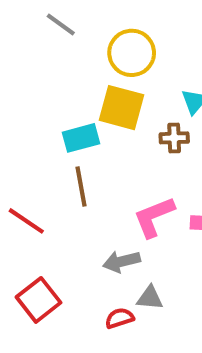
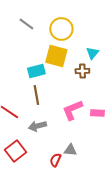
gray line: (61, 25) -> (26, 24), moved
gray arrow: (121, 261) -> (37, 126), moved
red semicircle: (119, 318) -> (55, 160), turned -48

